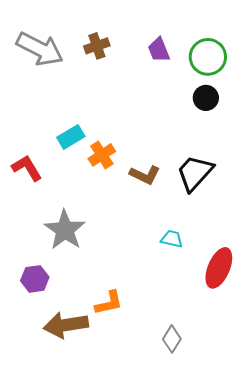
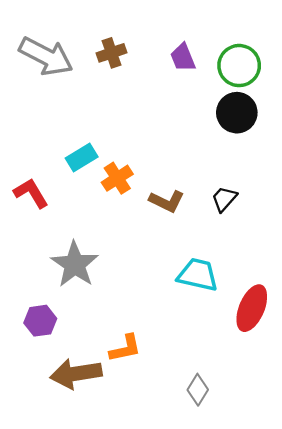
black circle: (206, 98) -> (237, 113), size x1.4
black trapezoid: (195, 173) -> (224, 199), size x0.6
cyan trapezoid: (172, 239) -> (198, 275), size x1.6

